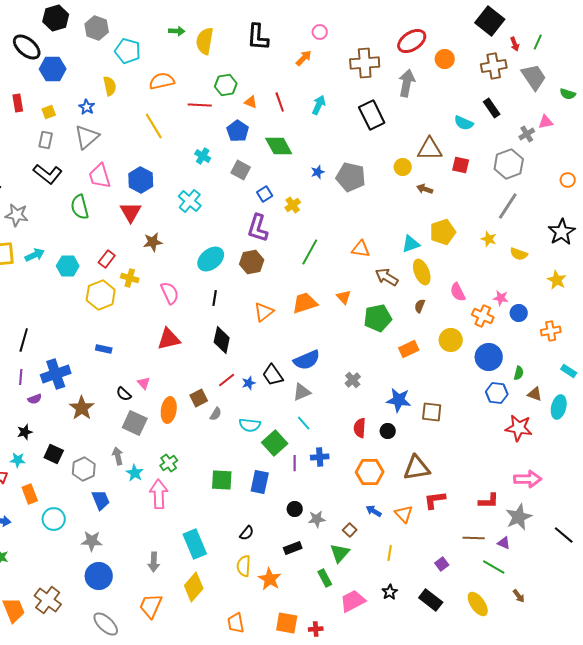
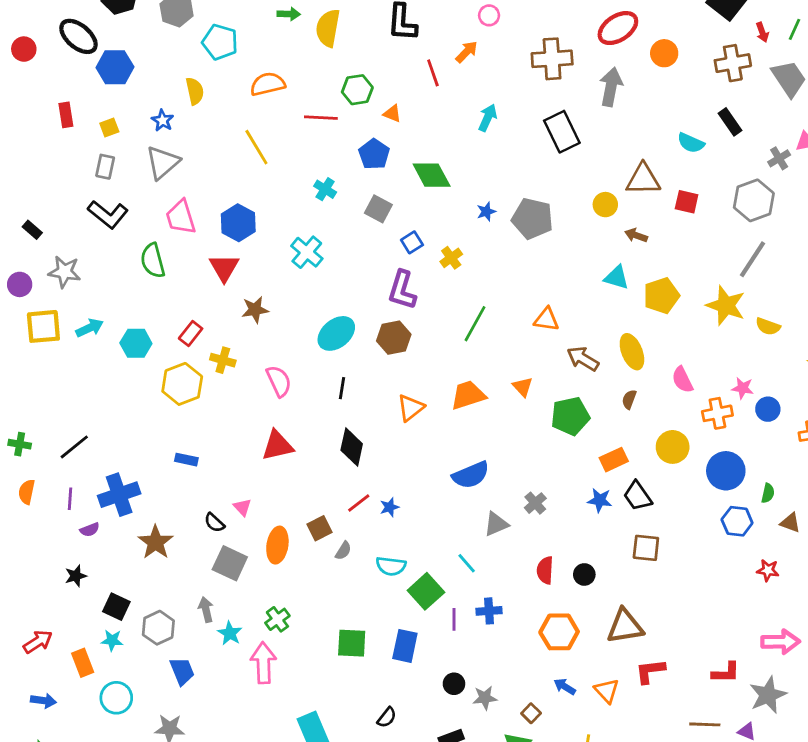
red line: (280, 102) -> (433, 73), moved
yellow star: (489, 239) -> (726, 305), size x1.8
cyan triangle: (411, 244) -> (617, 277), moved, turned 36
orange cross: (483, 316) -> (717, 413), turned -35
black line: (24, 340) -> (74, 447), turned 35
black trapezoid: (273, 375) -> (638, 496), moved
gray triangle: (302, 392) -> (496, 524), moved
blue star: (399, 400) -> (600, 500), moved, size x0.7
red star: (519, 428) -> (768, 570), size x0.6
cyan star: (18, 460) -> (112, 640), moved

